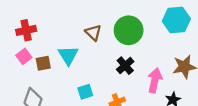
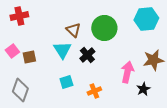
red cross: (26, 30) -> (19, 16), moved
cyan triangle: (68, 55) -> (62, 50), moved
black cross: (125, 66) -> (87, 55), moved

